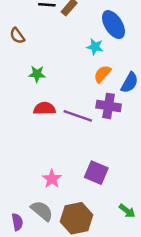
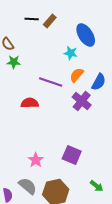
green star: (37, 74) -> (14, 62), moved
purple cross: (109, 106) -> (82, 101), turned 30
purple line: (78, 116) -> (51, 82), moved

